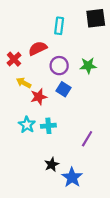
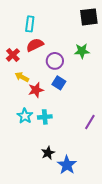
cyan rectangle: (59, 26) -> (30, 24), moved
green star: (88, 66) -> (82, 51), moved
purple line: (87, 139) -> (90, 122), moved

